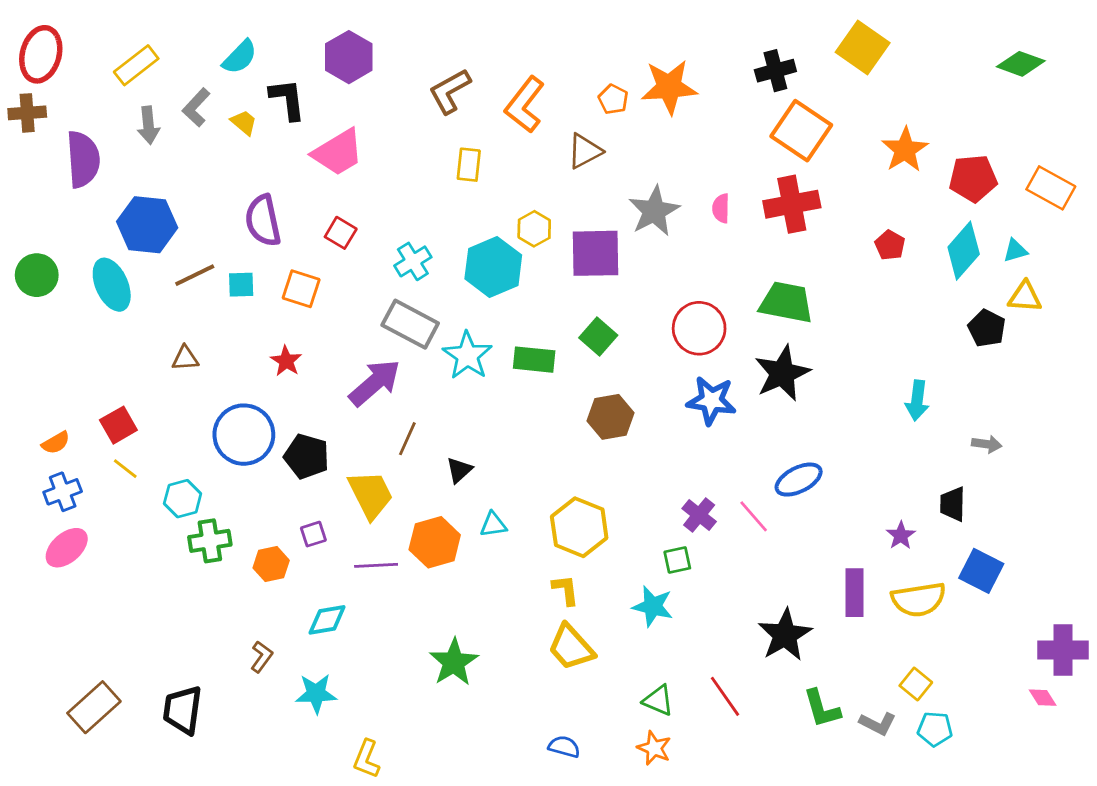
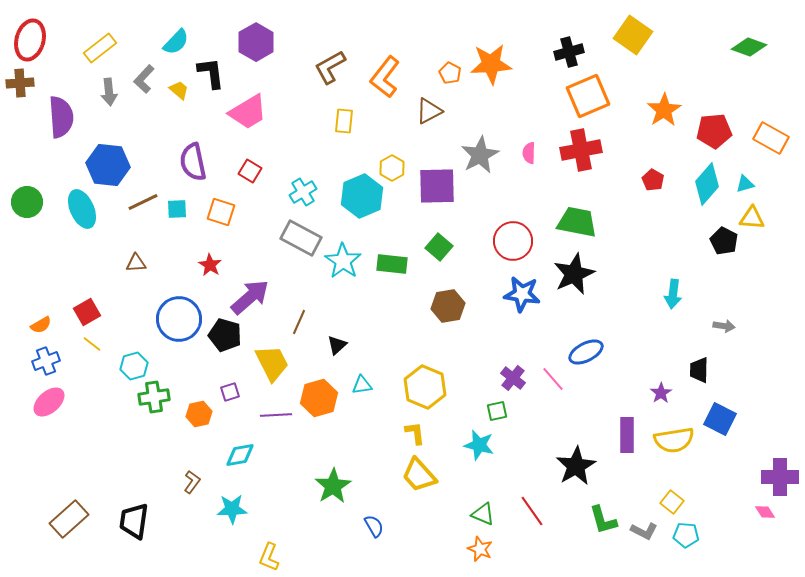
orange square: (801, 131) -> (588, 96), turned 33
purple arrow: (375, 383) -> (250, 297), moved
blue semicircle: (564, 747) -> (374, 526), moved, turned 45

